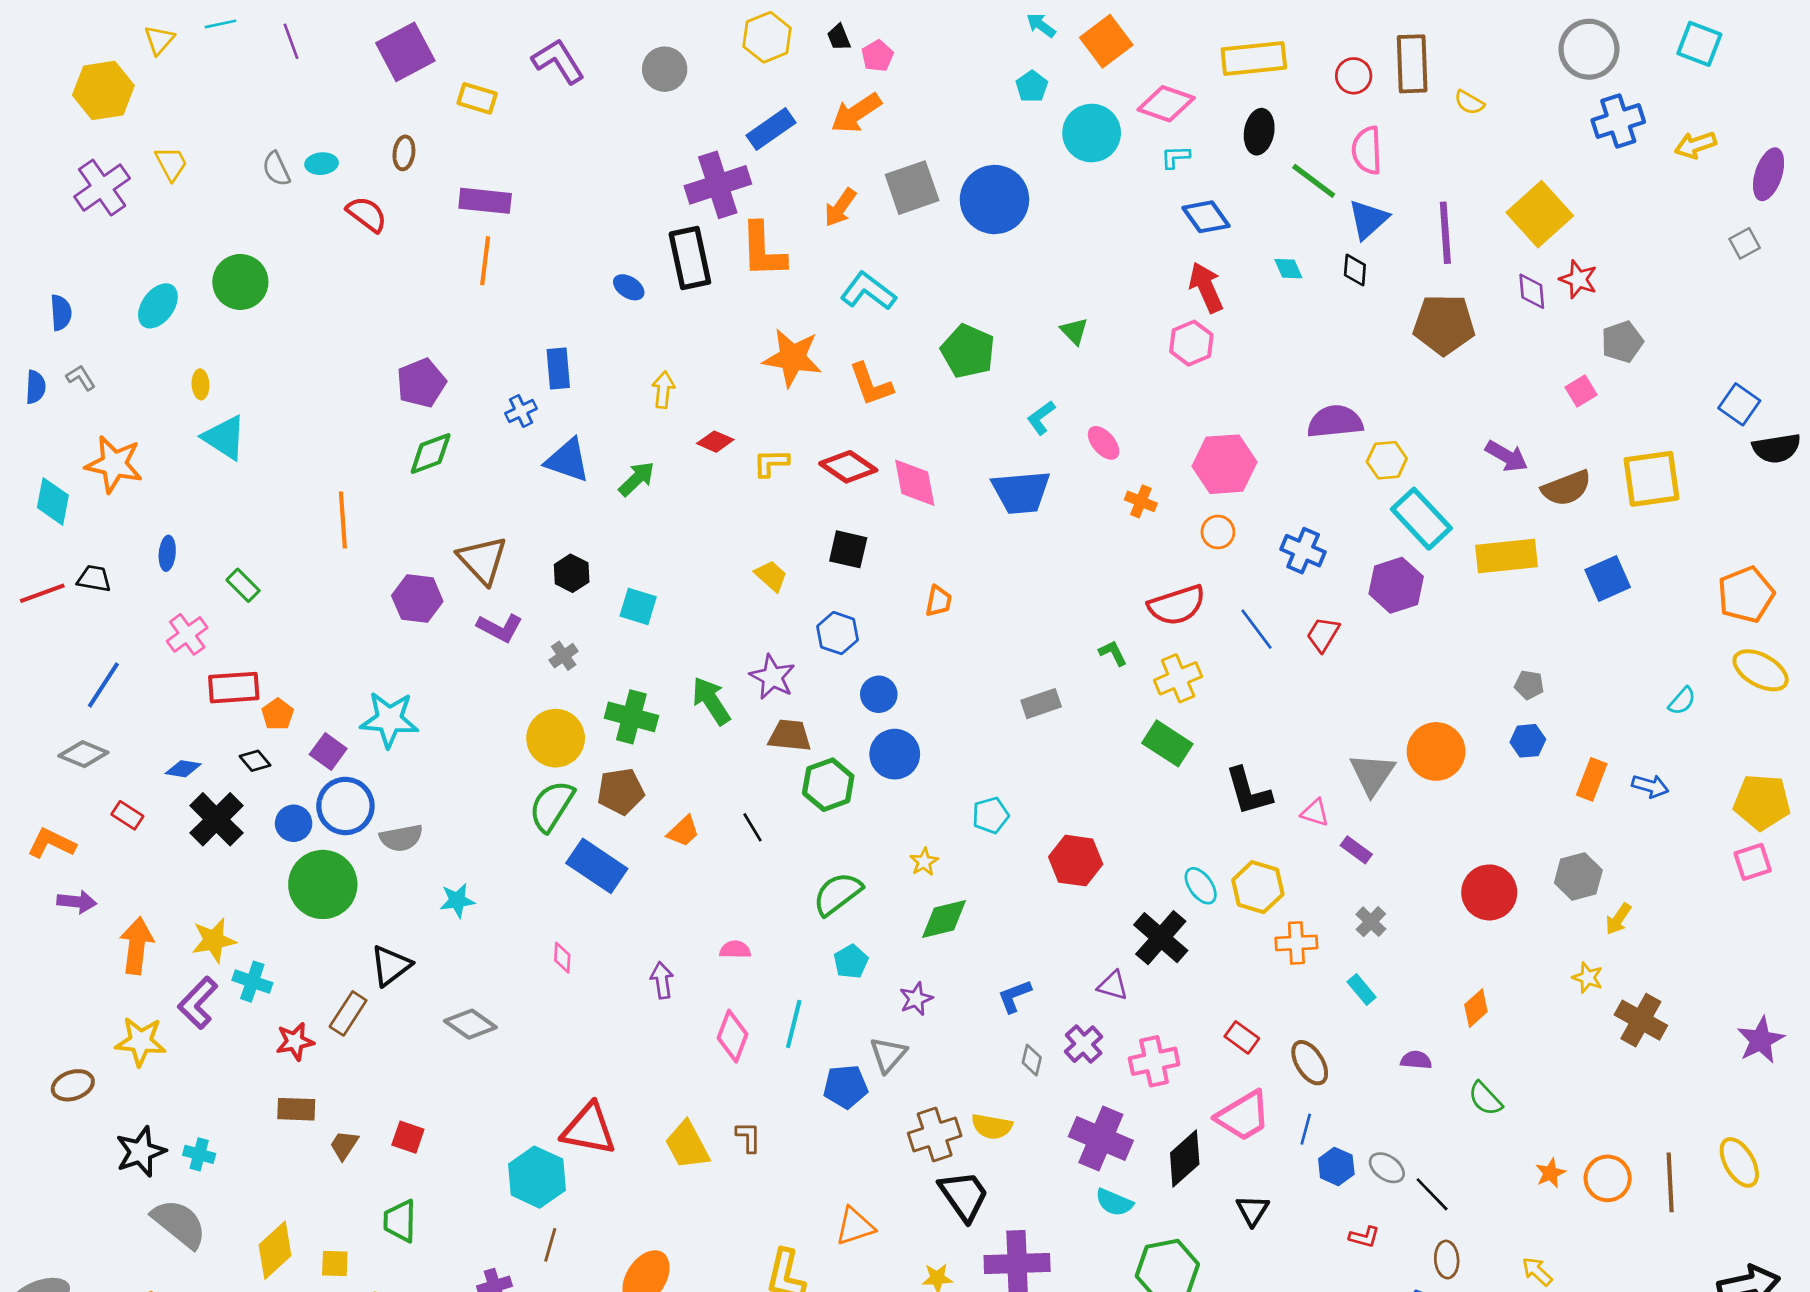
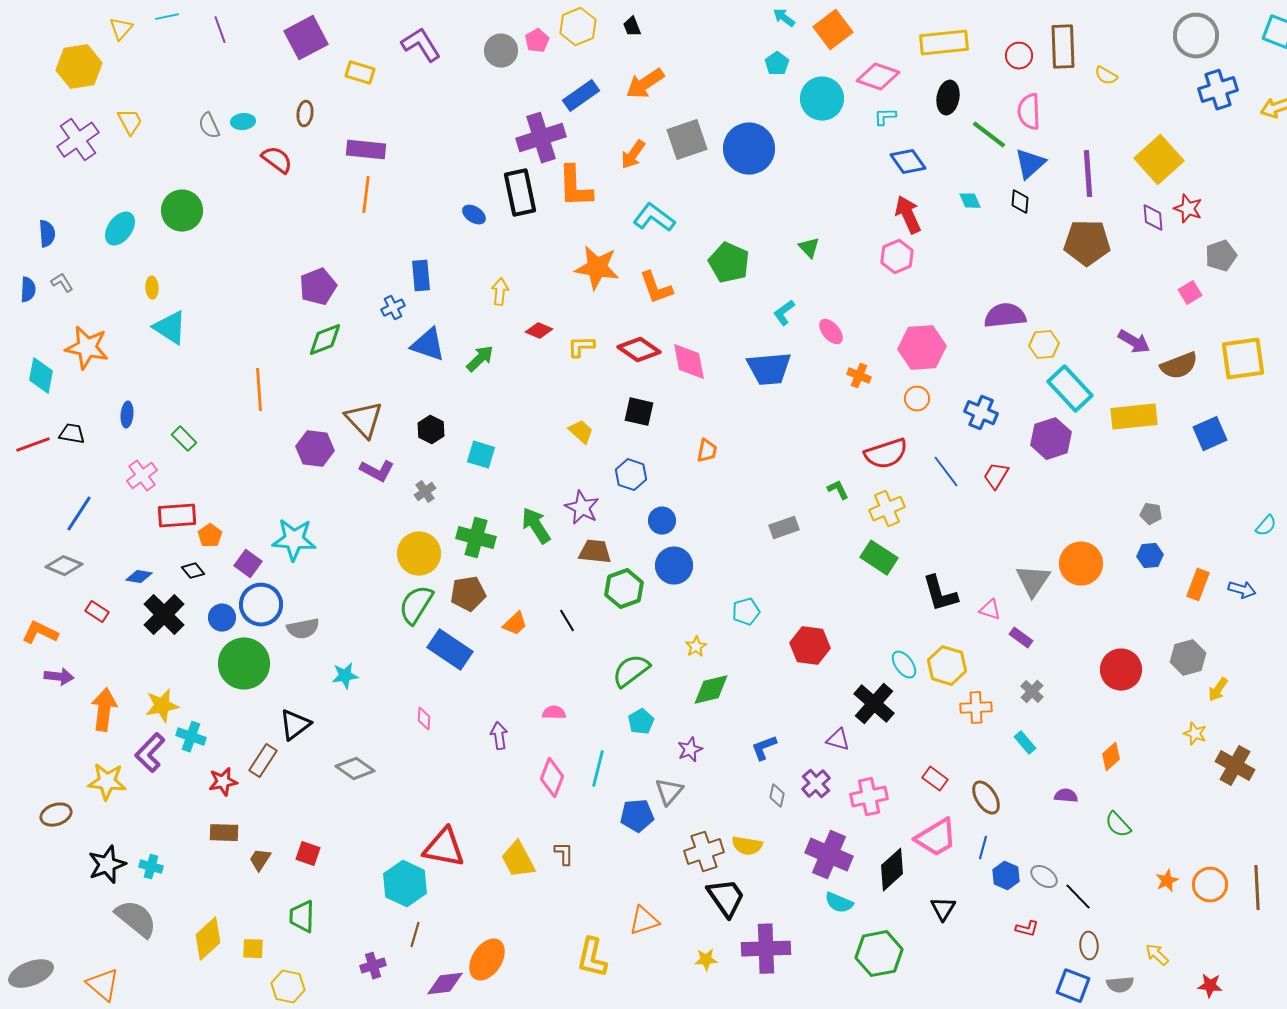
pink pentagon: (877, 56) -> (537, 41), moved

